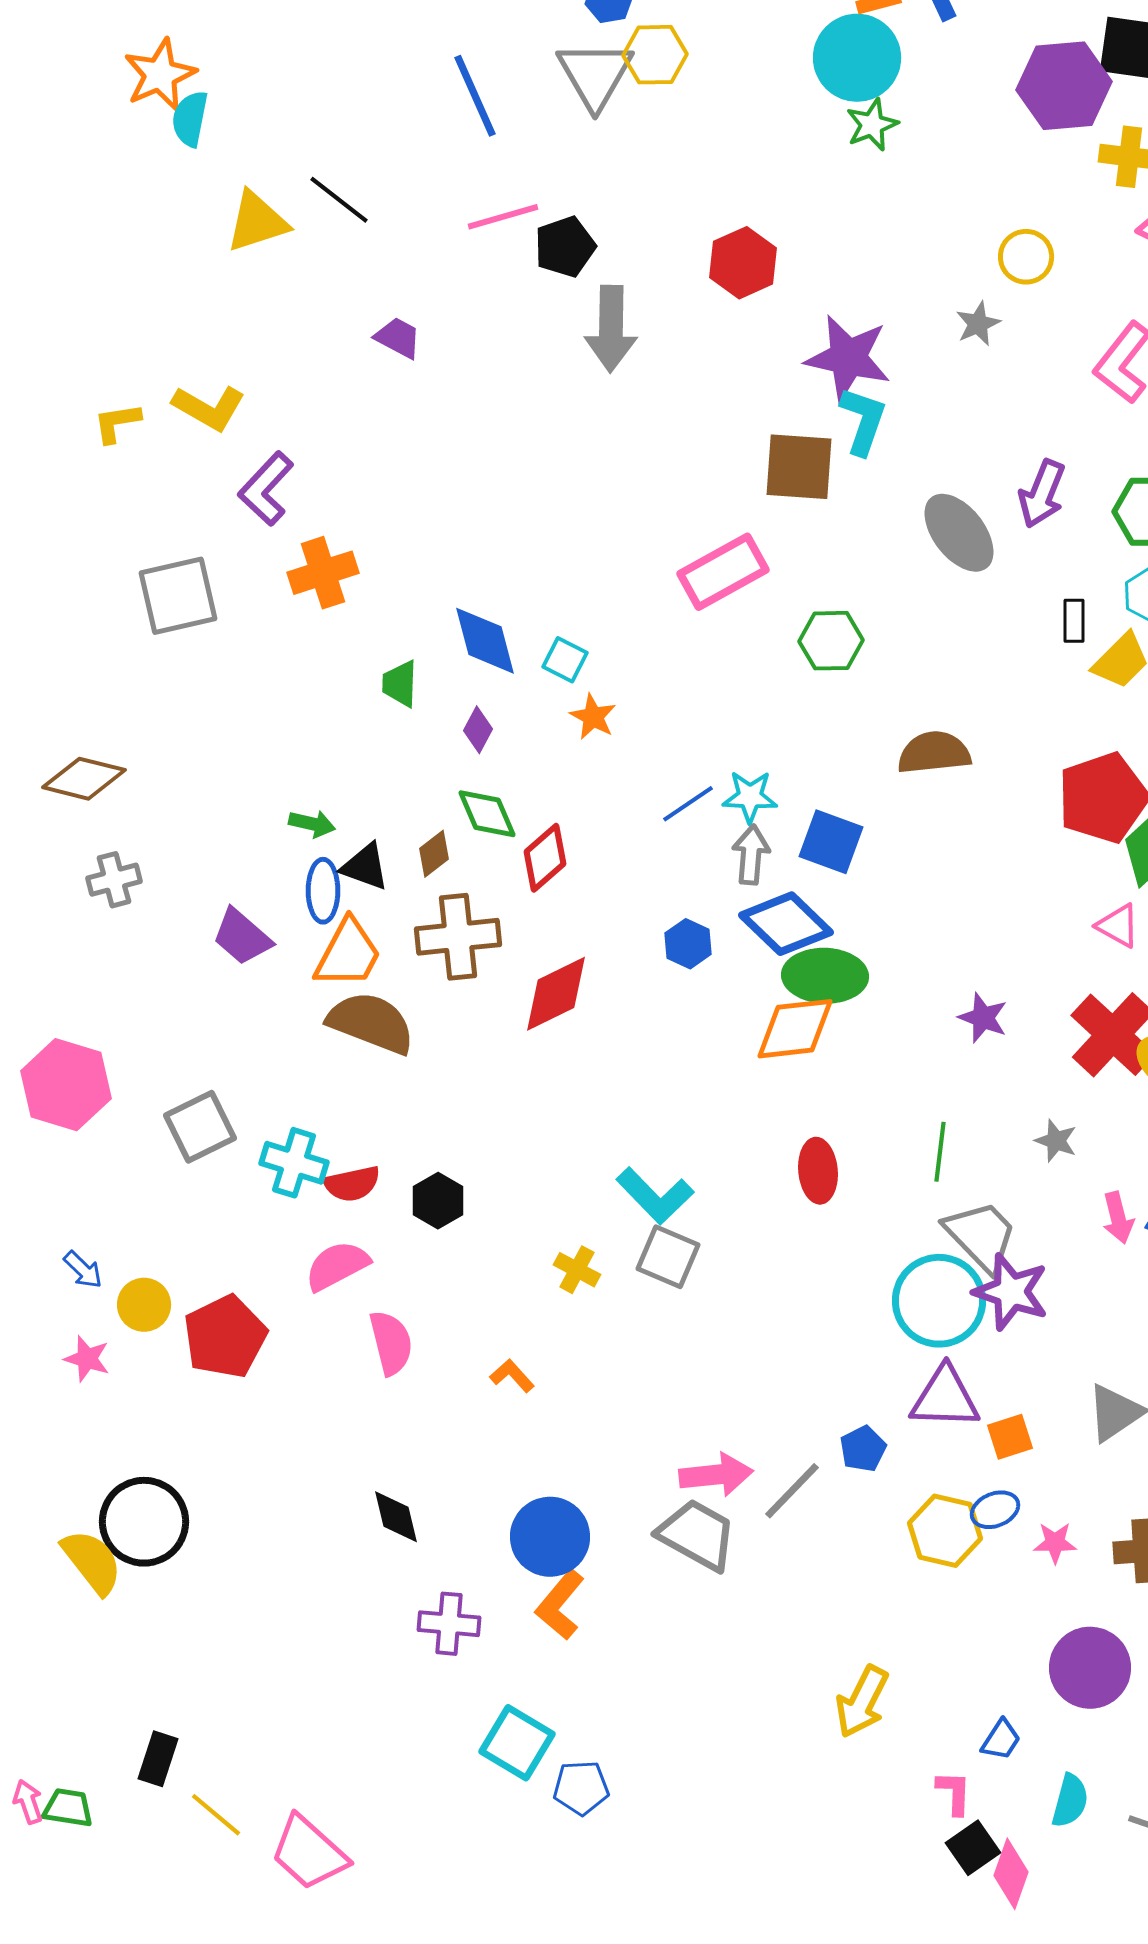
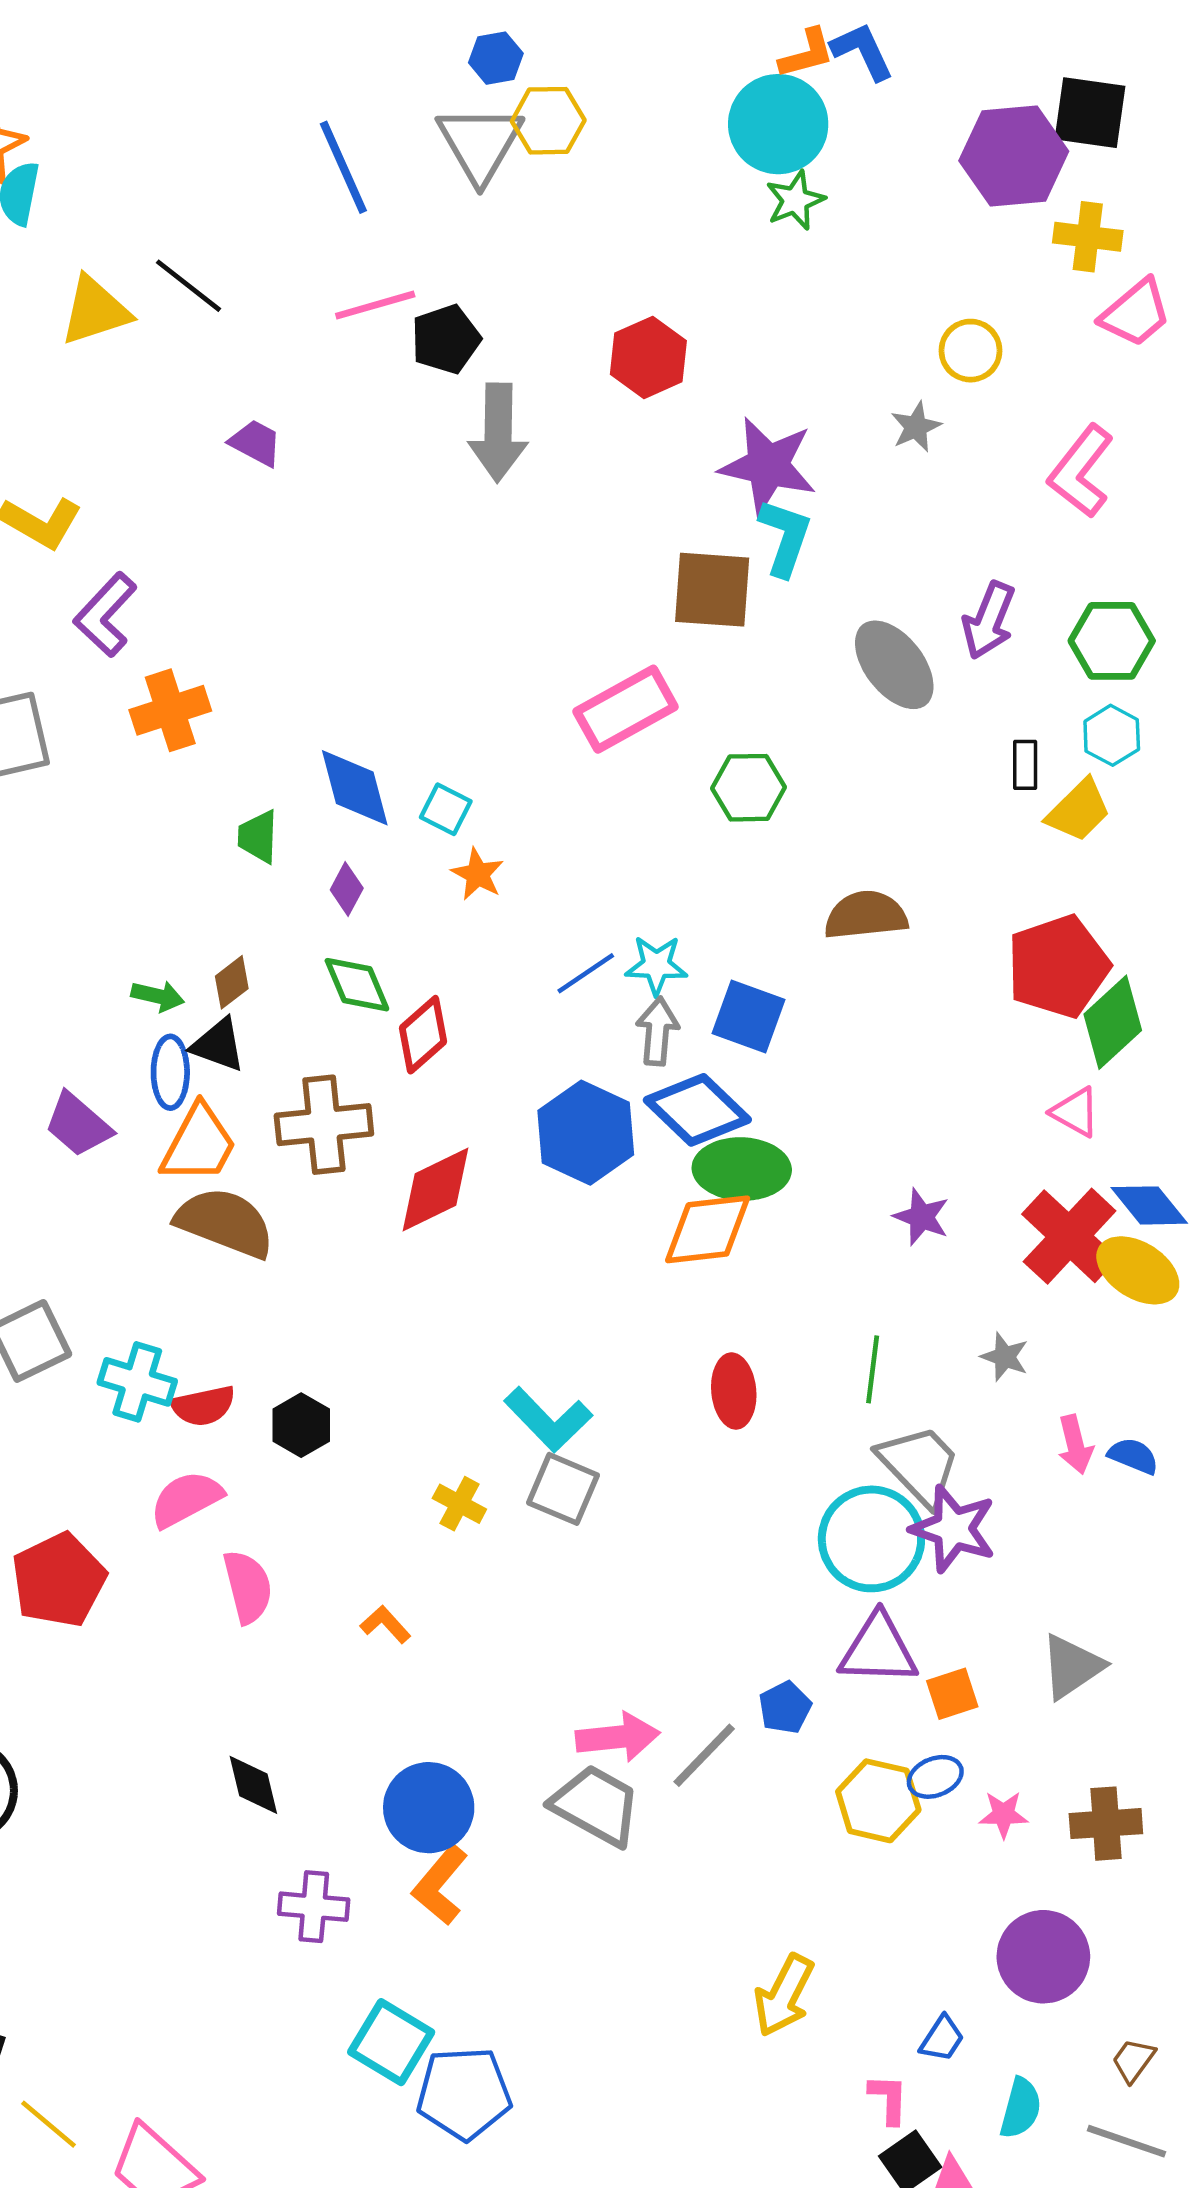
brown diamond: (434, 854) -> (232, 982), moved
blue hexagon: (688, 944) -> (586, 1133), size x1.8
blue pentagon: (581, 1788) -> (464, 2093), size x1.5

